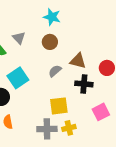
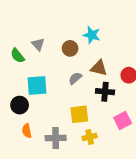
cyan star: (52, 17) -> (92, 35), moved
cyan square: (18, 78) -> (37, 85), turned 30
gray cross: (47, 129) -> (56, 138), moved

